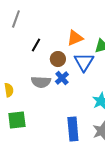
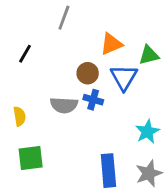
gray line: (16, 19) -> (64, 18), moved
black line: (36, 45) -> (25, 54), moved
blue cross: (62, 78) -> (93, 100), turned -32

